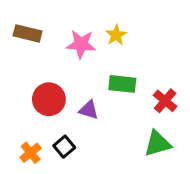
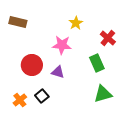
pink star: (81, 44) -> (62, 45), moved
green rectangle: (122, 84) -> (97, 63), moved, turned 60
red cross: (165, 101) -> (108, 38), moved

